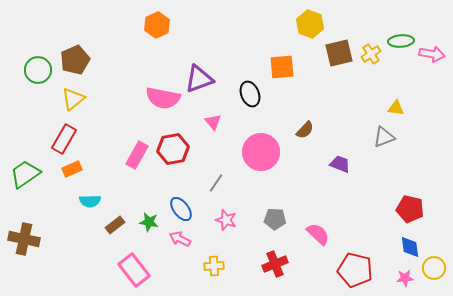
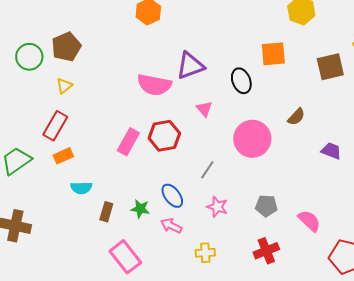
brown square: (339, 53) -> (330, 67), moved
yellow triangle: (73, 99) -> (64, 86), size x0.7
brown rectangle: (115, 225) -> (106, 212), turned -36

